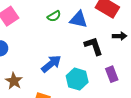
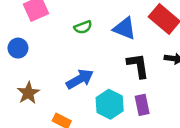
green semicircle: (54, 16) -> (83, 27), moved
purple rectangle: (112, 74) -> (142, 105), moved

